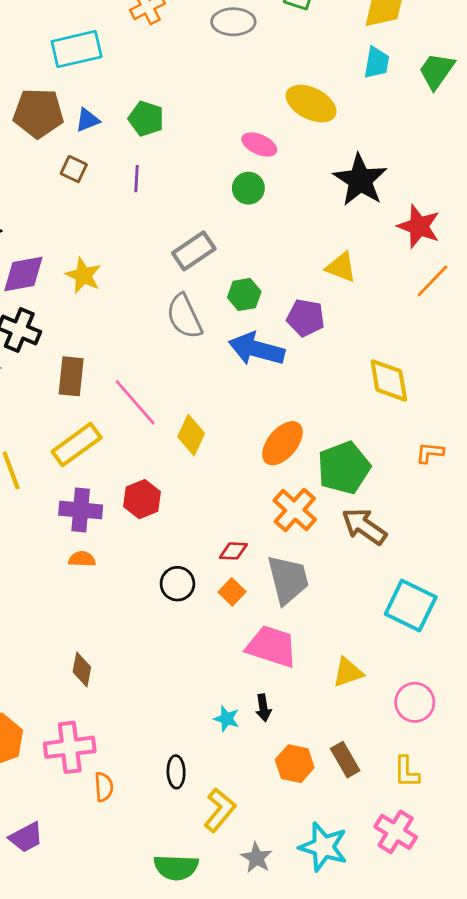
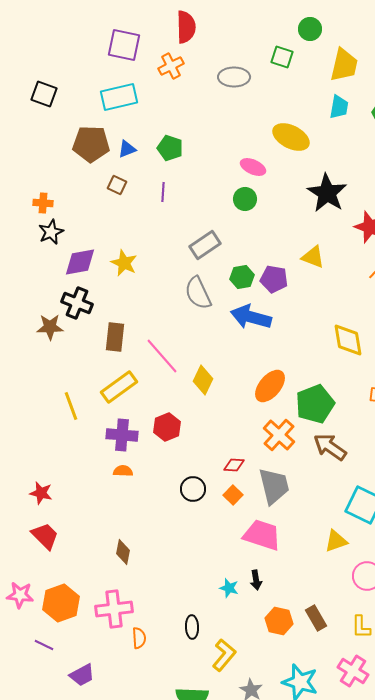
purple pentagon: (306, 318) -> (274, 279), moved
yellow triangle: (348, 672) -> (336, 541), moved

